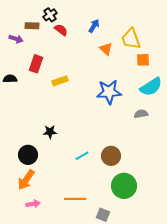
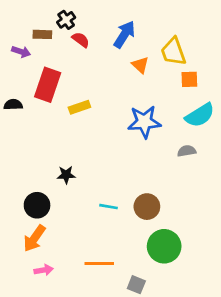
blue arrow: (94, 26) -> (124, 34), size x1.5
red rectangle: (36, 64) -> (48, 85), size x1.4
cyan line: (82, 156) -> (109, 207), turned 40

